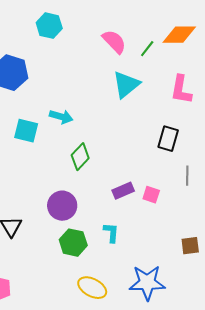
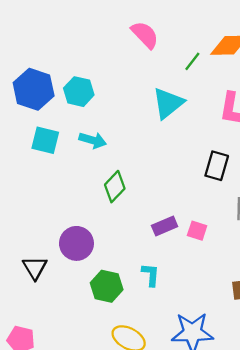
cyan hexagon: (49, 26) -> (79, 92), moved
pink semicircle: (114, 42) -> (145, 35), moved
cyan square: (26, 131) -> (45, 140), moved
purple circle: (62, 206) -> (76, 243), moved

